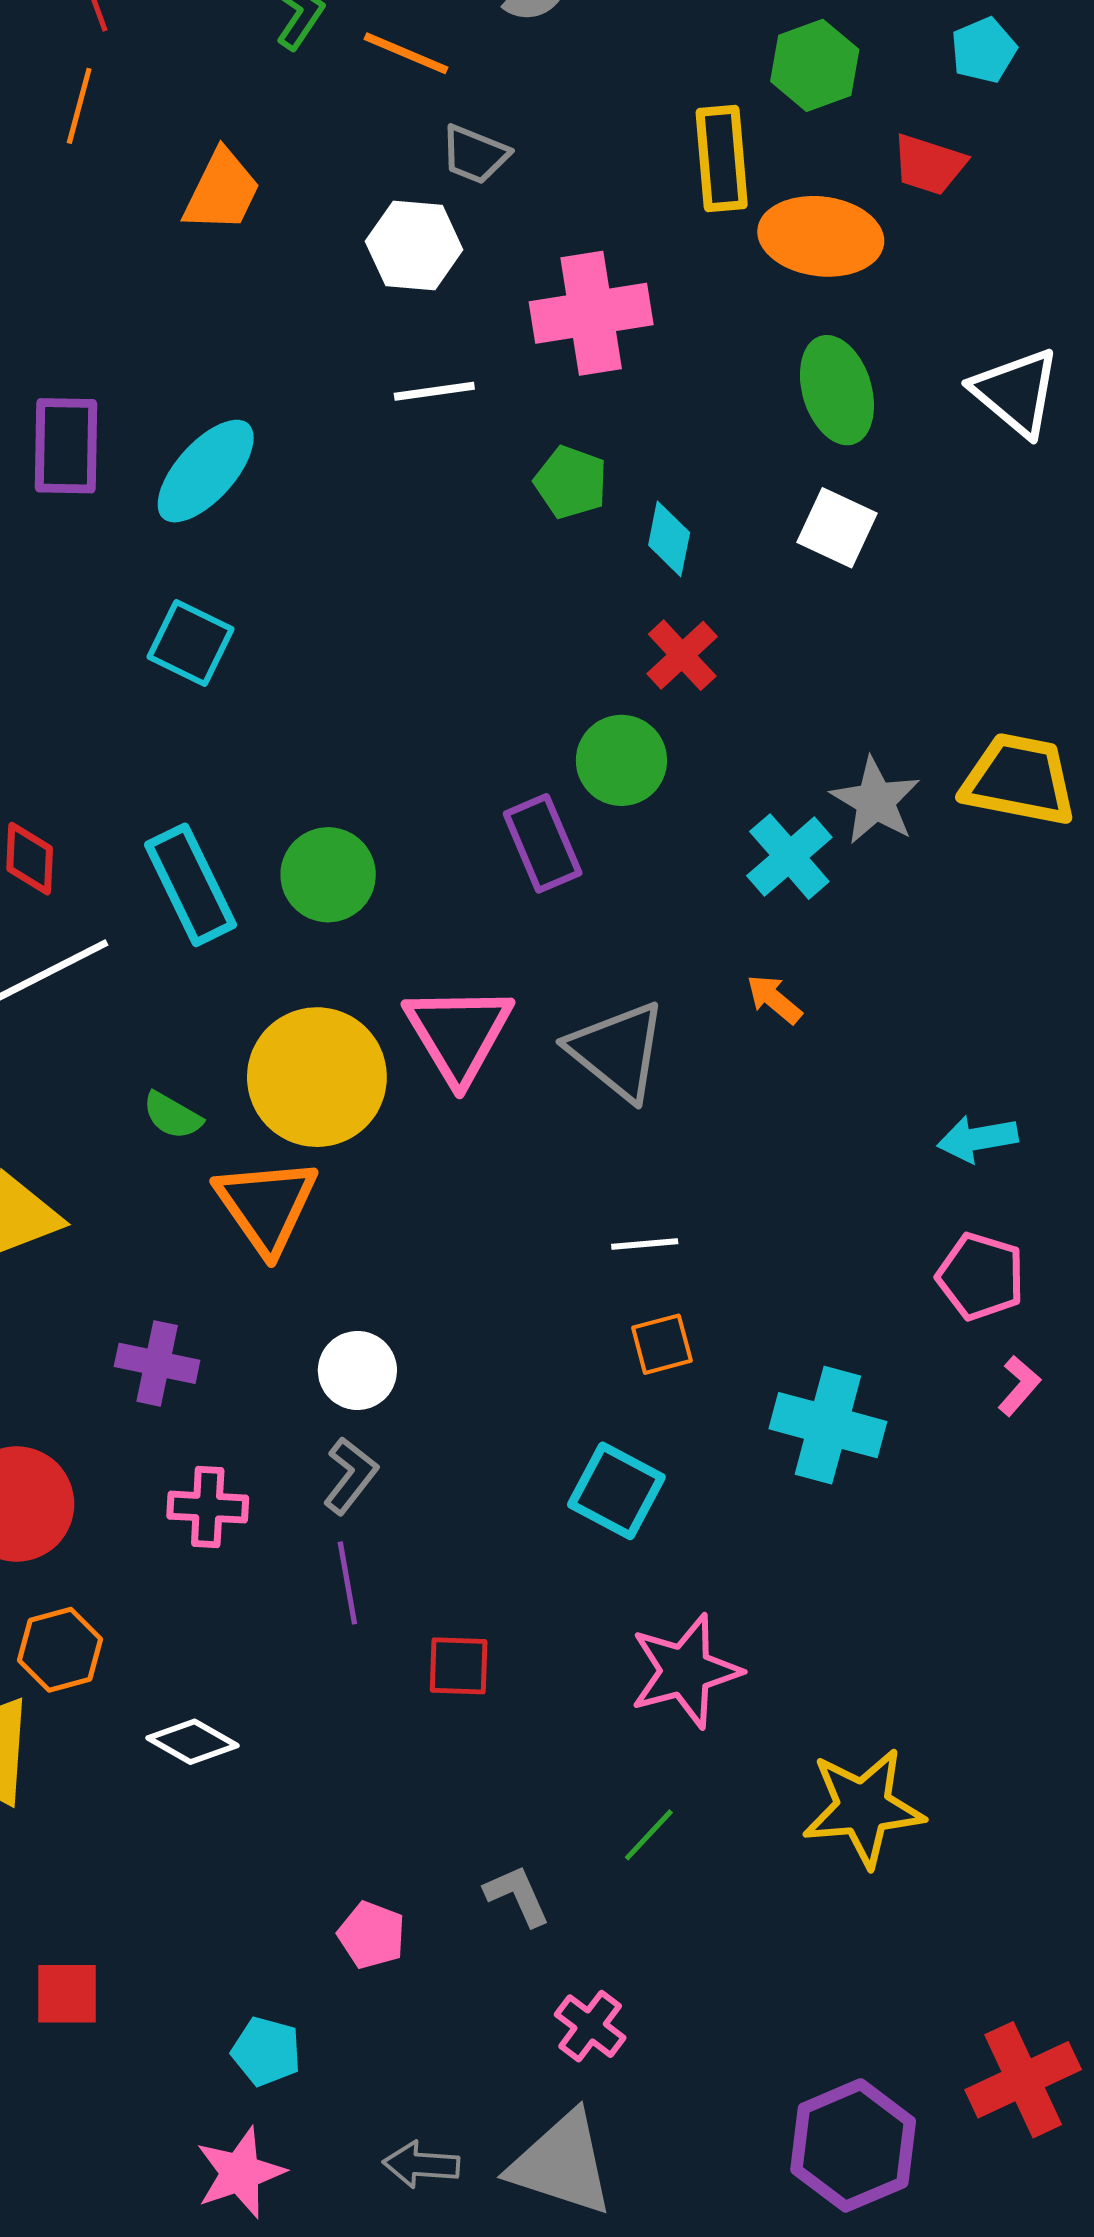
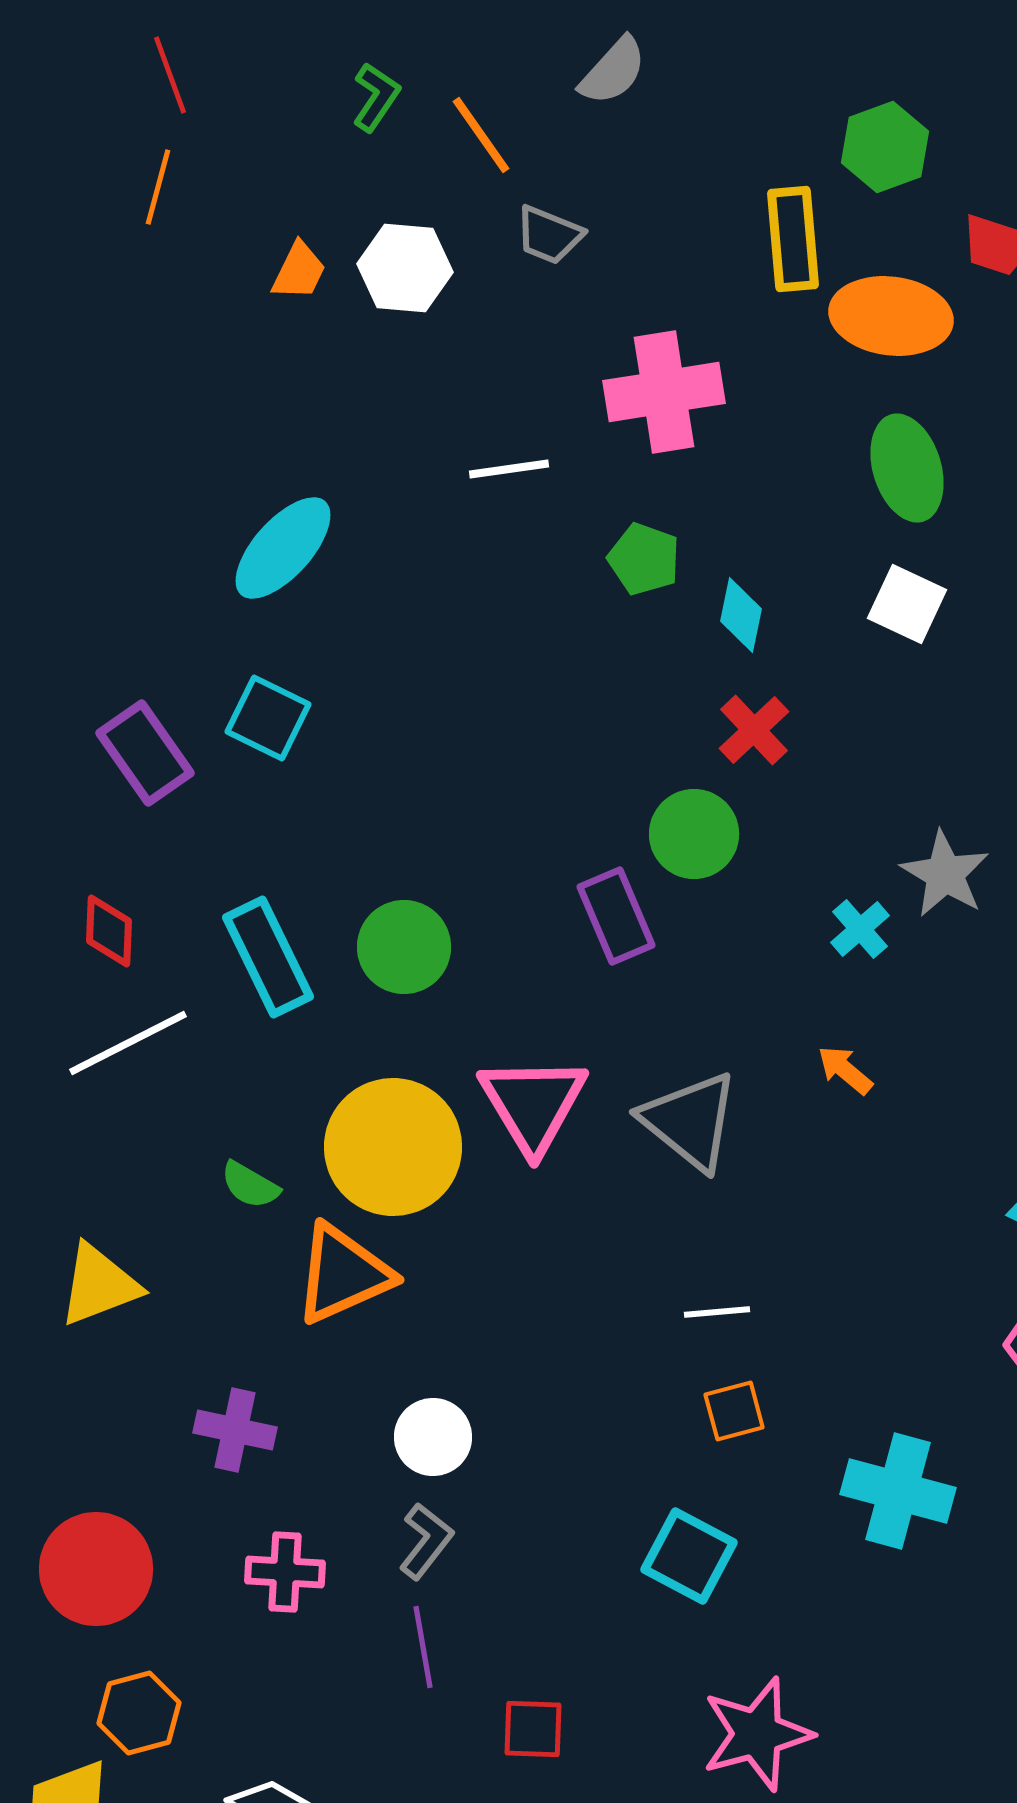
orange line: (406, 53) -> (481, 135), turned 32
orange trapezoid: (222, 191) -> (299, 271), size x0.7
white hexagon: (414, 245) -> (405, 268), moved
purple rectangle: (66, 446) -> (145, 753), moved, turned -36
cyan cross: (789, 857) -> (860, 929), size x0.7
orange triangle: (266, 1206) -> (343, 1274), turned 41

